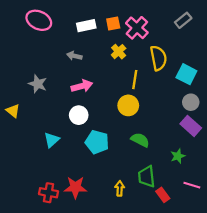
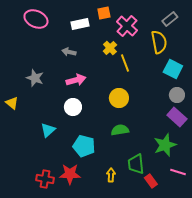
orange square: (113, 24) -> (104, 13), moved
yellow semicircle: (158, 58) -> (159, 42), moved
yellow line: (135, 80) -> (125, 63), moved, turned -30
green semicircle: (140, 140) -> (120, 130), moved, turned -36
cyan pentagon: (97, 142) -> (84, 146), moved
green star: (178, 156) -> (165, 145), size x1.6

